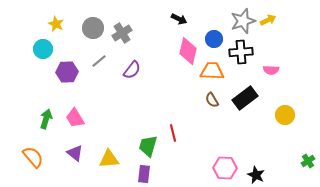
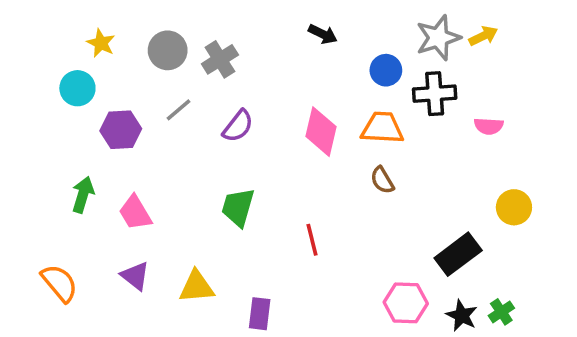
pink diamond: (188, 51) -> (321, 132), moved
black rectangle: (245, 98) -> (458, 254), moved
green arrow: (46, 119) -> (83, 195), moved
green trapezoid: (148, 146) -> (238, 207), moved
green cross: (308, 161) -> (501, 312), moved

